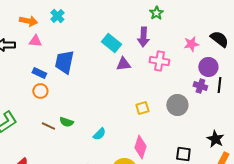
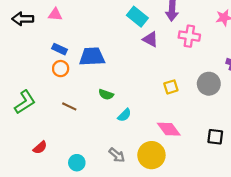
blue trapezoid: (64, 62) -> (92, 57), moved, turned 75
purple triangle: (123, 64) -> (150, 39), turned 35
green semicircle: (66, 122) -> (106, 95), moved
pink diamond: (140, 147) -> (169, 129), turned -55

